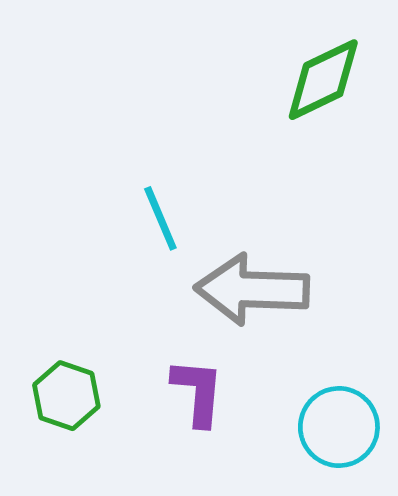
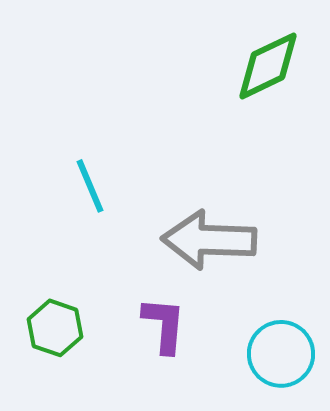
cyan line: (160, 218) -> (90, 186), moved

